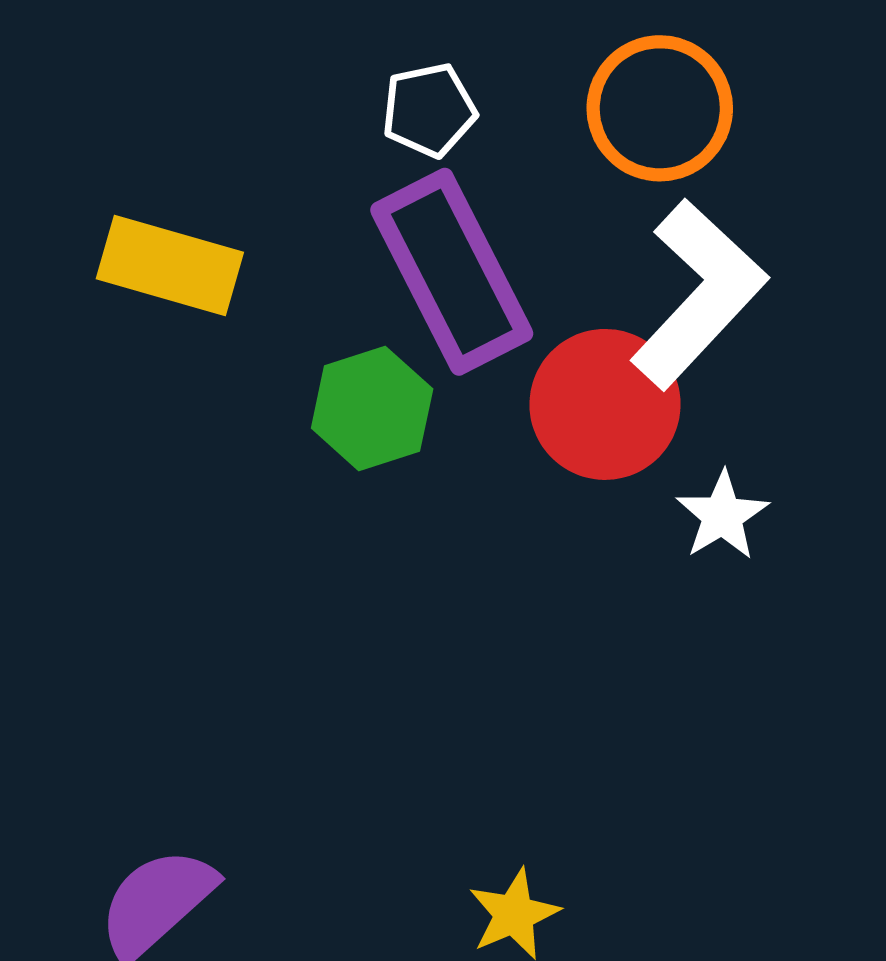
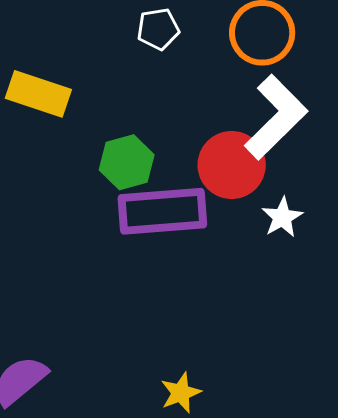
purple rectangle: (452, 272) -> (162, 211), moved, turned -70

